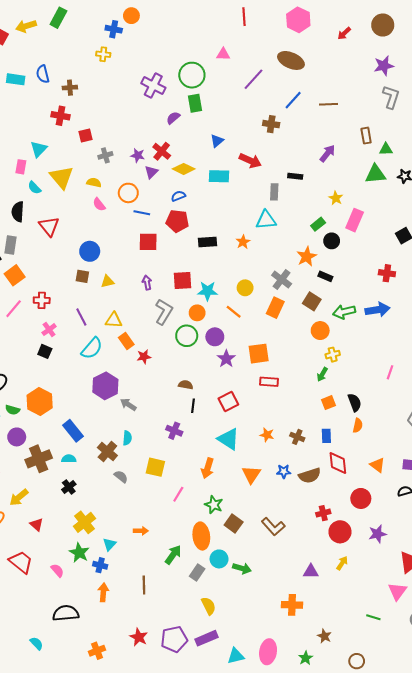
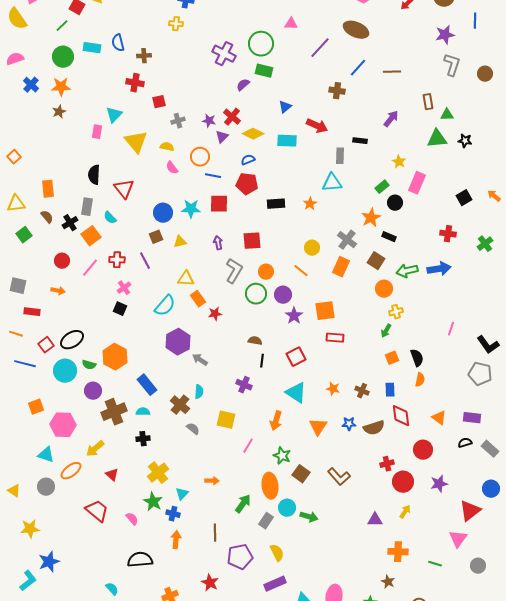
green rectangle: (195, 103) -> (264, 71), turned -66
cyan semicircle: (34, 188) -> (110, 218), moved
brown square: (82, 276) -> (156, 237), turned -32
cyan star: (208, 291) -> (191, 209), moved
purple line: (81, 317) -> (145, 261), moved
black cross: (69, 487) -> (143, 439), turned 32
orange cross: (292, 605) -> (398, 552), moved
purple pentagon: (174, 639) -> (240, 557), moved

